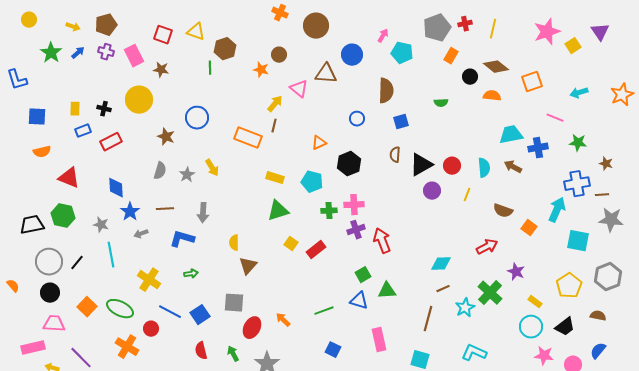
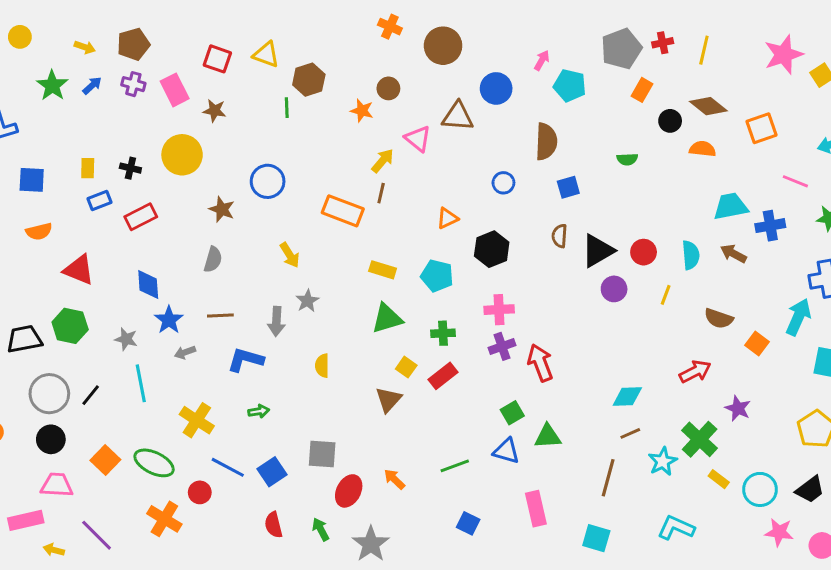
gray star: (187, 175) -> (307, 301), moved
green cross: (329, 211) -> (443, 333), moved
brown triangle: (248, 266) -> (388, 400), moved
yellow rectangle: (535, 302) -> (719, 479), moved

